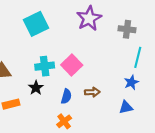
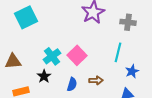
cyan square: (36, 24) -> (26, 17), moved
cyan line: (138, 57) -> (118, 52), moved
cyan cross: (45, 66) -> (52, 56), turned -30

